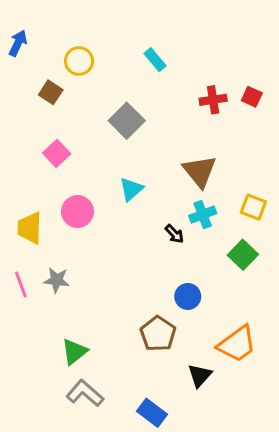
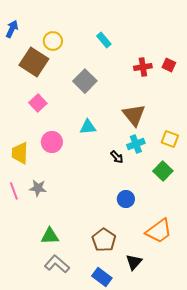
brown square: (51, 92) -> (34, 62), size x1.8
cyan triangle: (131, 189) -> (88, 127), turned 36
brown pentagon: (158, 334) -> (104, 240), moved
green triangle: (75, 352) -> (50, 236), turned 36
black triangle: (200, 375) -> (134, 262), moved

